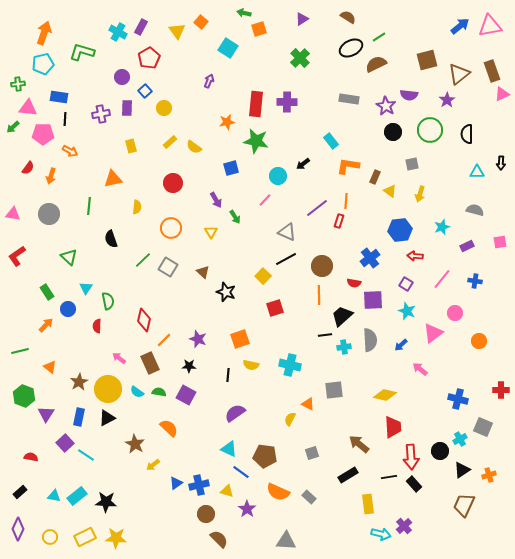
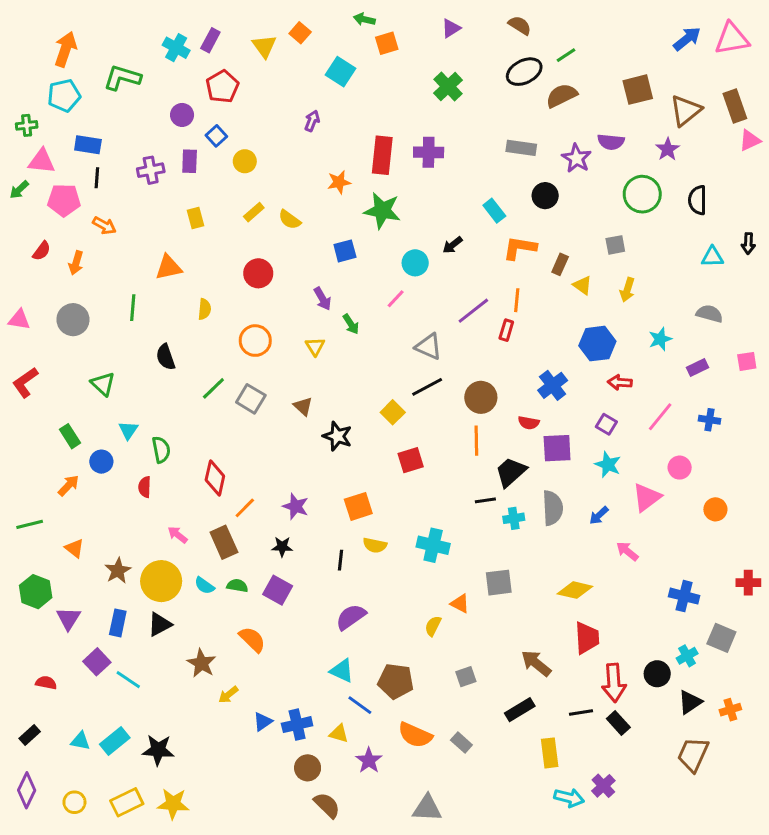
black circle: (393, 132) -> (545, 196), moved

